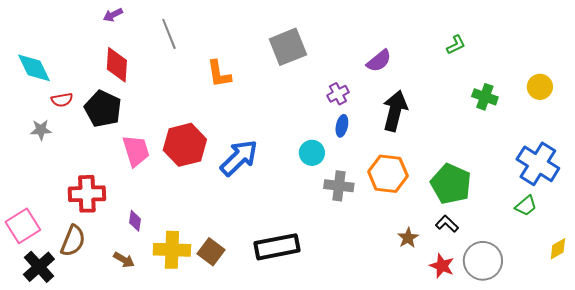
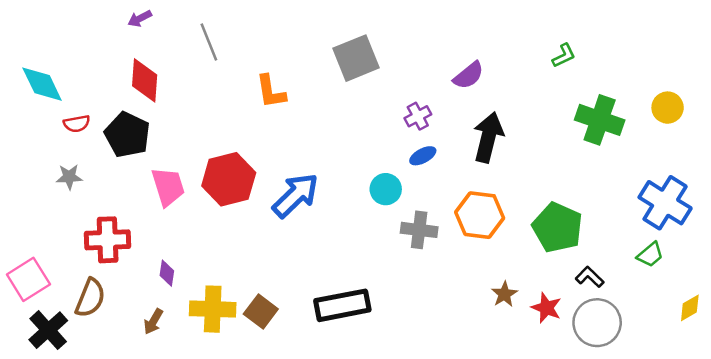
green cross: (485, 97) -> (600, 120), size x1.5
blue ellipse: (342, 126) -> (423, 156), turned 50
gray star: (41, 130) -> (69, 177), moved
black L-shape: (447, 224) -> (590, 277), moved
brown arrow: (124, 260) -> (153, 321), turned 90
red star: (442, 266) -> (546, 308), moved

